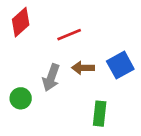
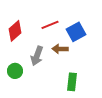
red diamond: (21, 22) -> (15, 31), moved
blue square: (120, 65) -> (76, 32), moved

